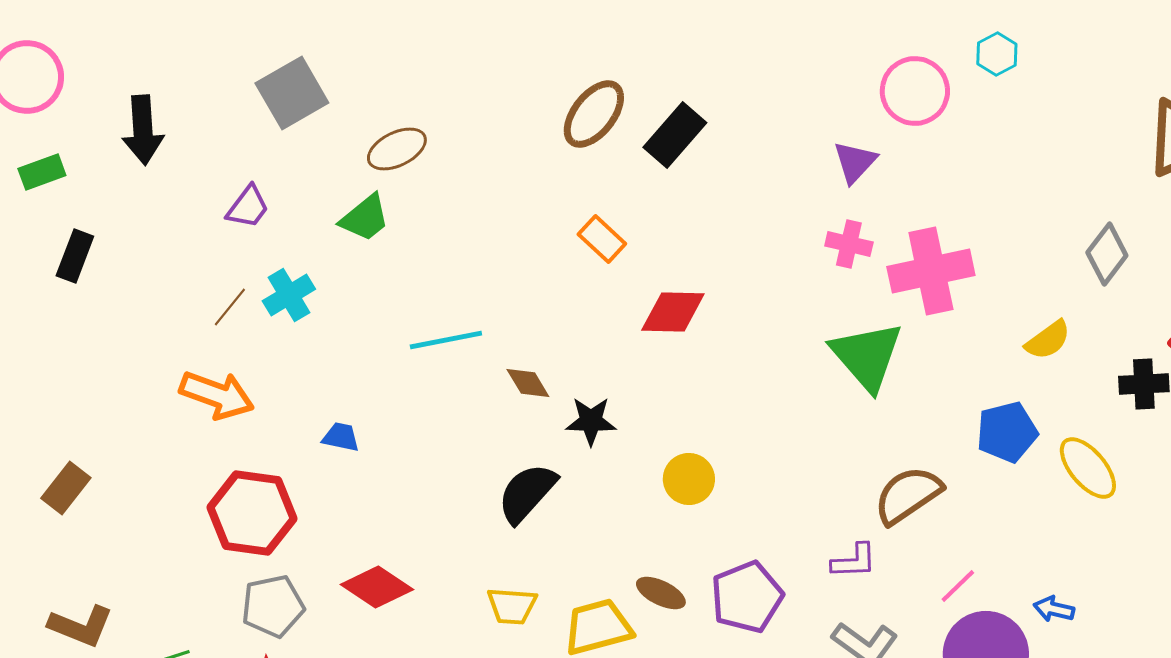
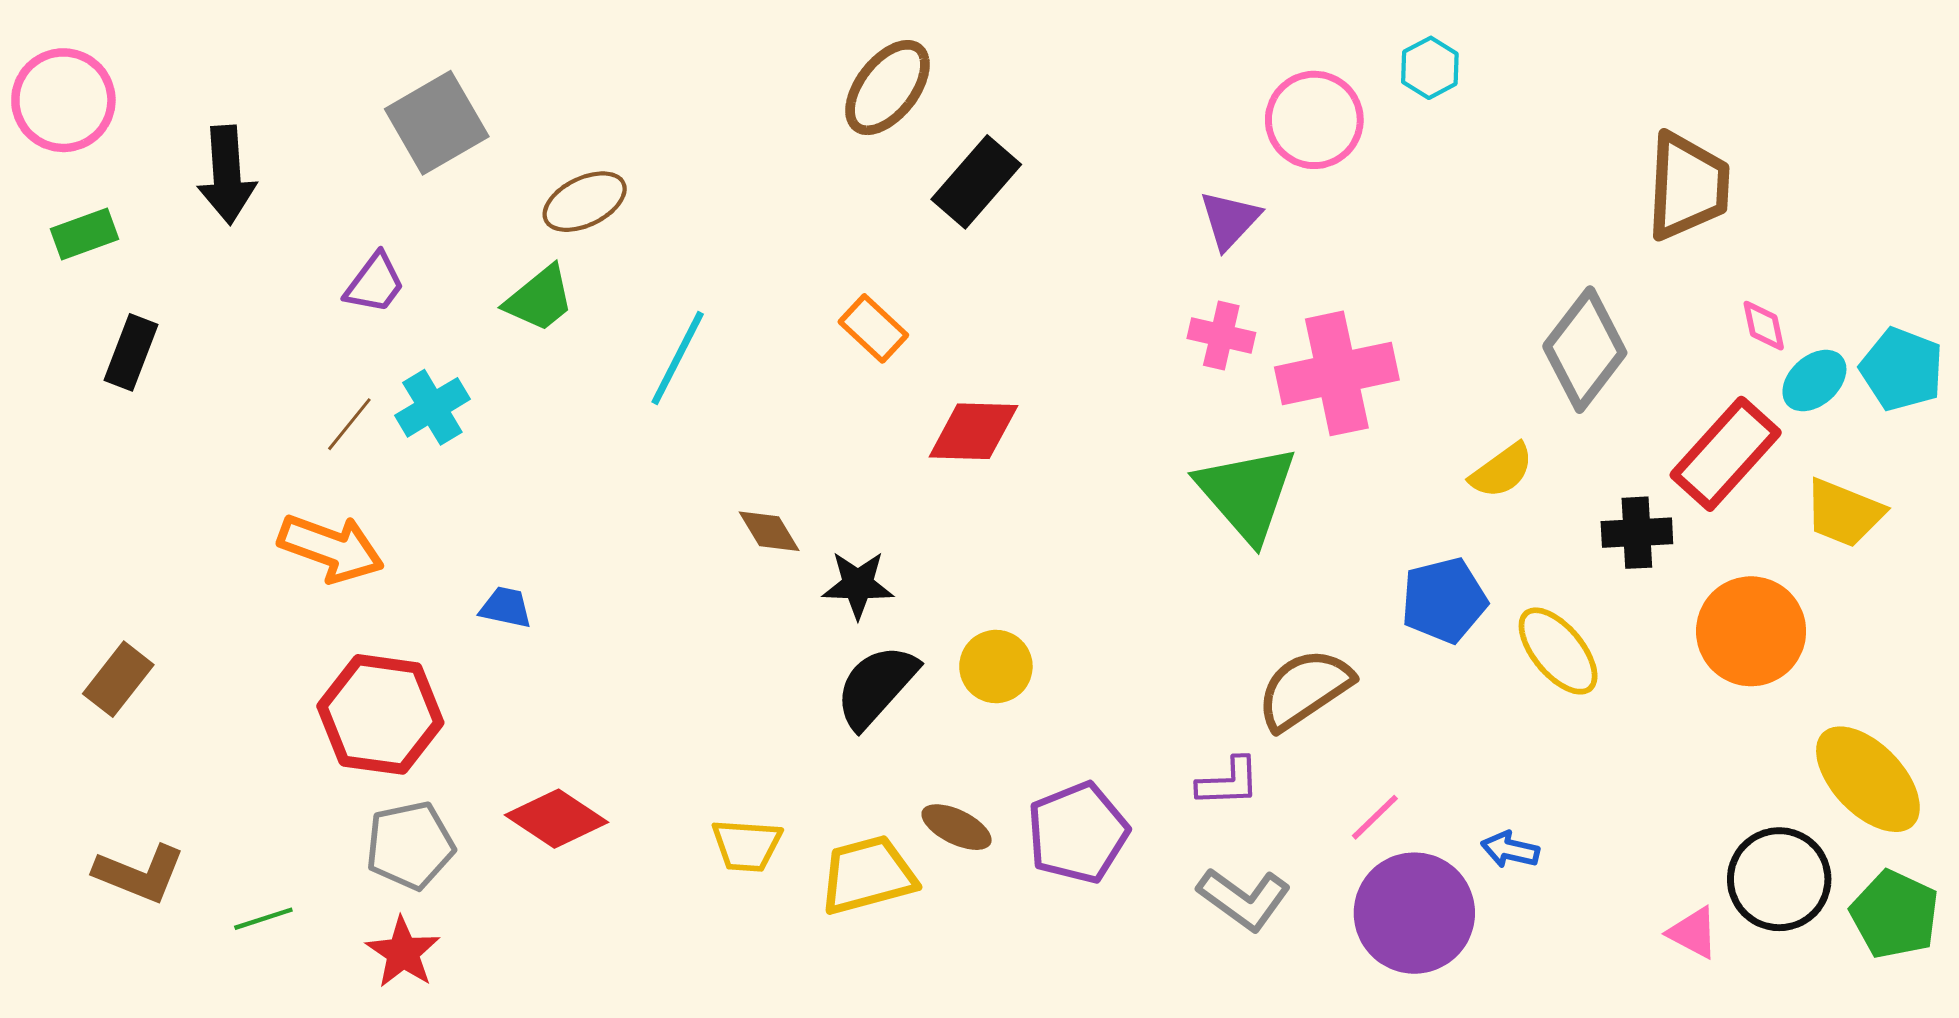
brown ellipse: (594, 114) -> (887, 88), moved
gray diamond: (1107, 254) -> (1585, 350), size x1.4
cyan line: (446, 340) -> (678, 358), moved, turned -52
black semicircle: (527, 493) -> (876, 686), moved

